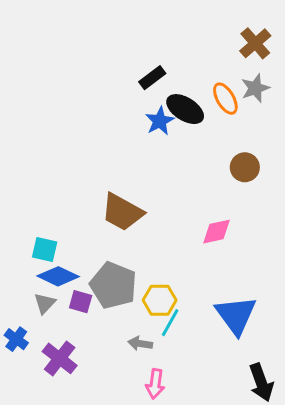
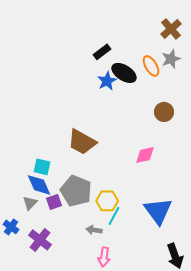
cyan square: (45, 249) -> (42, 167), moved
blue diamond: (58, 276) -> (39, 185), turned 40
purple square: (81, 302) -> (54, 202), turned -35

